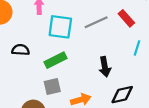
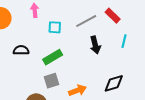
cyan square: (60, 27) -> (55, 27), size x0.6
black arrow: (105, 67) -> (95, 45), moved

